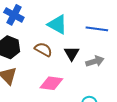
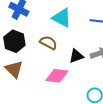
black triangle: (72, 53) -> (76, 56), moved, turned 42

